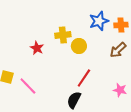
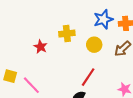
yellow circle: (79, 46) -> (94, 45), moved

